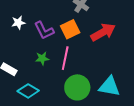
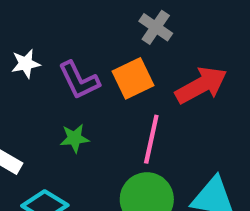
pink line: (65, 58) -> (151, 139), moved

